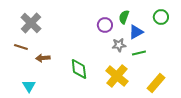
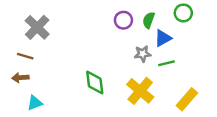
green circle: (161, 17) -> (183, 13), moved
purple circle: (105, 25) -> (123, 20), moved
brown arrow: (43, 58) -> (20, 78), moved
cyan triangle: (29, 86) -> (35, 103), turned 40

